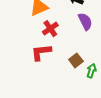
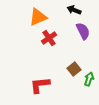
red L-shape: (41, 52) -> (40, 85), moved

